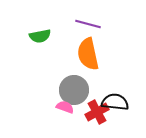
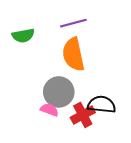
purple line: (88, 24) -> (73, 23), turned -30

